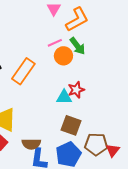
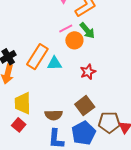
cyan triangle: (64, 97) -> (54, 63), moved
brown square: (71, 125) -> (85, 106), turned 36
brown semicircle: (31, 144) -> (54, 115), moved

